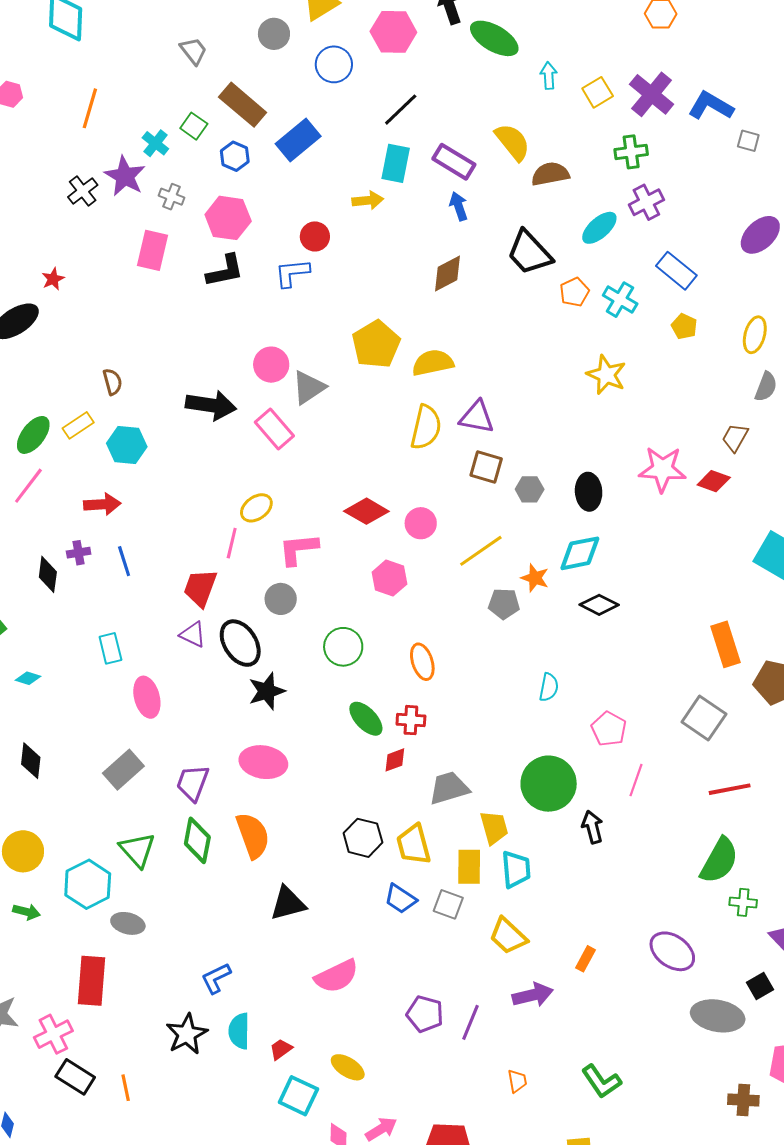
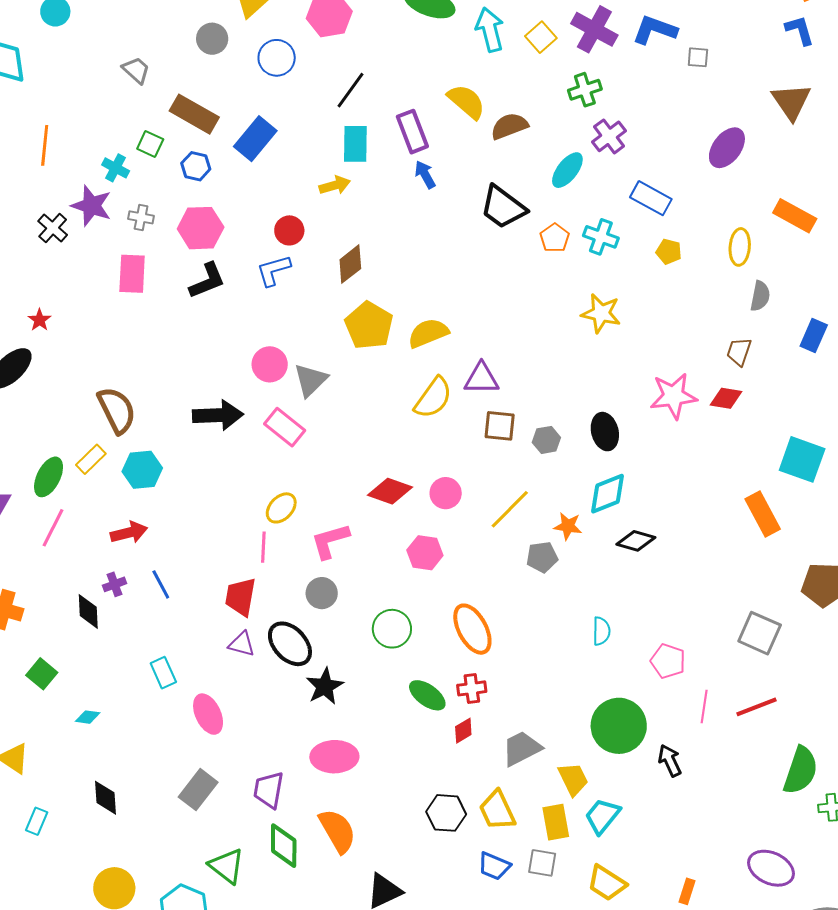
cyan arrow: (549, 76) -> (490, 30), size x1.6
purple rectangle: (454, 162) -> (412, 132), turned 48
brown diamond: (448, 274) -> (350, 264), moved
brown semicircle: (112, 382) -> (117, 410), size x1.8
yellow semicircle: (426, 427) -> (433, 398), turned 33
orange rectangle: (725, 644) -> (763, 514), moved
orange ellipse: (422, 662) -> (472, 629), size x1.4
red line: (730, 789) -> (756, 707), moved
cyan trapezoid: (516, 869) -> (602, 816), turned -126

